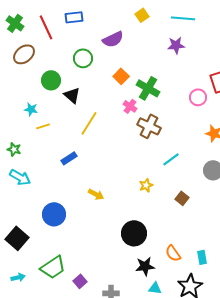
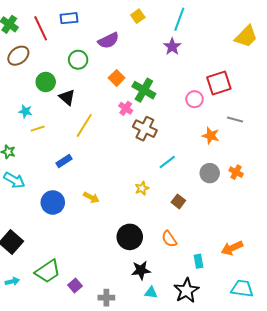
cyan line: (183, 18) -> (179, 19), turned -75
purple star: (176, 45) -> (172, 47), turned -30
blue circle: (54, 214) -> (53, 202), moved
orange semicircle: (173, 253) -> (169, 239), moved

